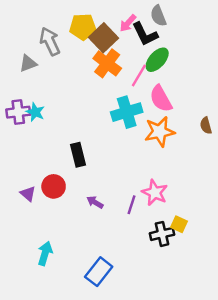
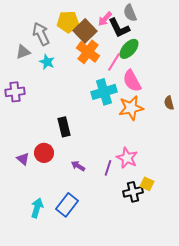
cyan star: (35, 112) -> (47, 62), moved
blue rectangle: (99, 272) -> (67, 205), moved

